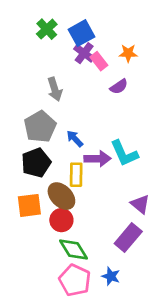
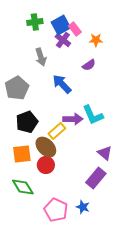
green cross: (47, 29) -> (35, 22), turned 35
pink rectangle: (99, 61) -> (75, 29), moved
gray arrow: (55, 89) -> (41, 57), moved
gray pentagon: (40, 127) -> (17, 88), moved
blue arrow: (75, 139) -> (62, 84), moved, size x1.5
yellow rectangle: (76, 175) -> (57, 131), turned 48
green diamond: (73, 250) -> (23, 187), moved

